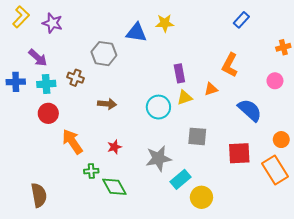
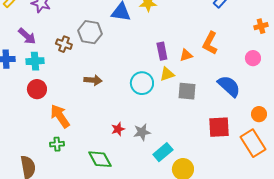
brown cross: (76, 78) -> (64, 44), moved
orange triangle: (211, 89) -> (186, 55), moved
gray square: (197, 136) -> (187, 91), moved
red star: (114, 147) -> (118, 129), moved
gray star: (158, 158) -> (142, 132), size x0.7
green cross: (91, 171) -> (57, 144), moved

